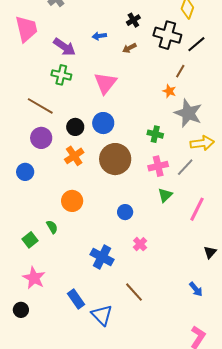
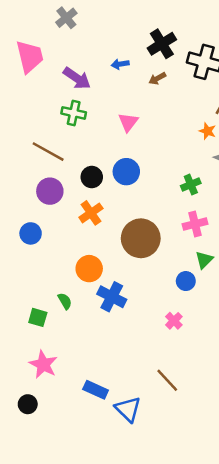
black cross: (133, 20) -> (162, 44), size x1.6
pink triangle: (105, 83) -> (128, 122), size x0.7
green cross: (155, 134) -> (191, 184), turned -35
brown circle: (115, 159) -> (141, 238), moved
blue circle: (125, 212) -> (186, 281), moved
green square: (30, 240) -> (38, 317), turned -35
blue cross: (102, 257) -> (112, 297), moved
blue rectangle: (76, 299) -> (96, 390), turned -30

